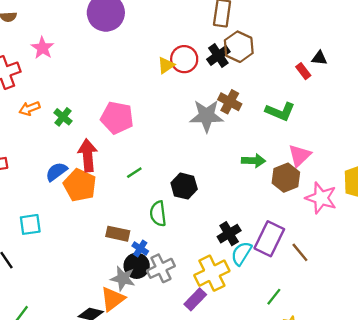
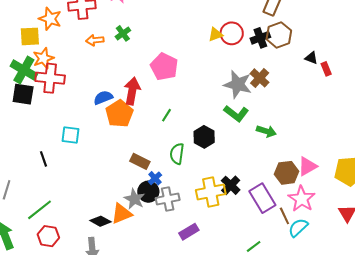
black triangle: (319, 58) -> (311, 58), moved
green L-shape: (280, 111) -> (236, 113), moved
green cross: (63, 117) -> (123, 33), moved
pink triangle: (300, 155) -> (307, 166), moved
green line: (134, 173) -> (167, 115), turned -40
brown hexagon: (286, 178) -> (287, 173), moved
pink star: (321, 198) -> (302, 199), moved
black cross: (229, 234) -> (231, 185), turned -30
purple rectangle: (269, 239) -> (262, 198), turned -72
cyan semicircle: (241, 253) -> (298, 228), moved
yellow cross: (212, 273) -> (211, 192), moved

